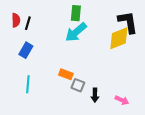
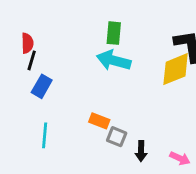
black line: (28, 23) -> (32, 60), moved
cyan arrow: (76, 32) -> (114, 60), turned 55

